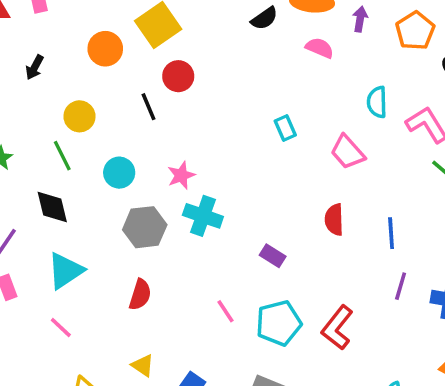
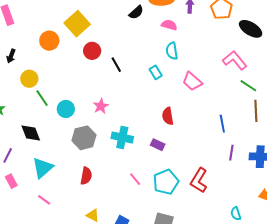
cyan semicircle: (377, 102) -> (172, 51), moved
black line: (148, 107) -> (116, 65), moved
yellow circle: (79, 116) -> (29, 79), moved
green line: (62, 156) -> (42, 98), moved
cyan cross: (203, 216) -> (122, 137), moved
red semicircle: (334, 220) -> (168, 116), moved

